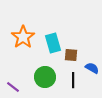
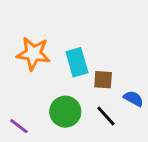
orange star: (23, 37) -> (33, 54), turned -30
black line: (73, 80) -> (106, 116), turned -42

